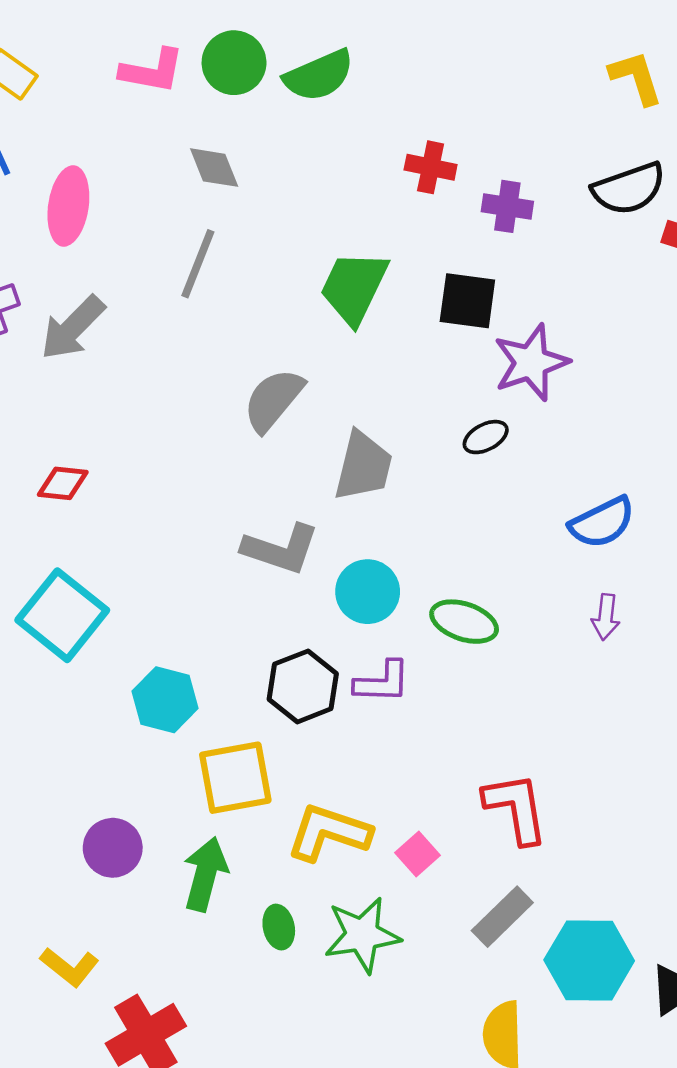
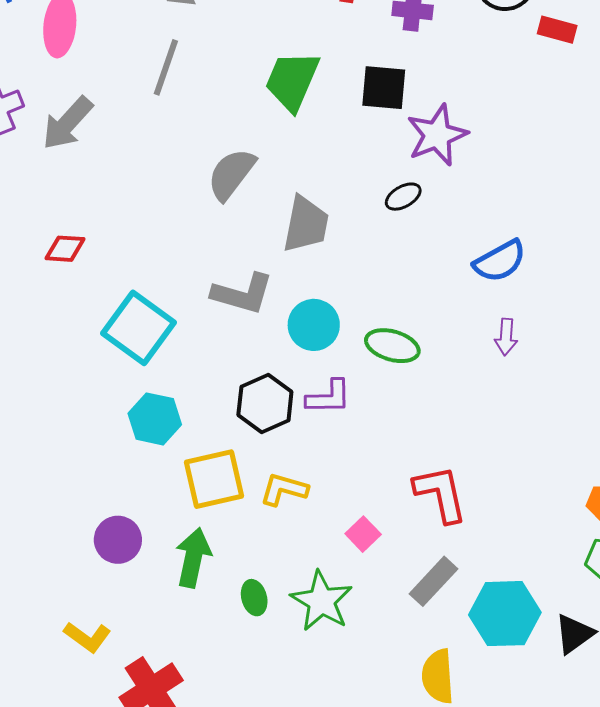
cyan square: (62, 615) -> (139, 328), moved
yellow L-shape: (329, 833) -> (284, 489), moved, size x0.7
green star: (362, 935) -> (322, 601), turned -30

